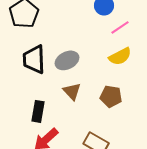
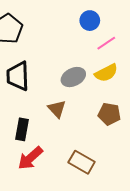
gray ellipse: (67, 60) -> (73, 77), moved
brown pentagon: (111, 96) -> (109, 114), moved

